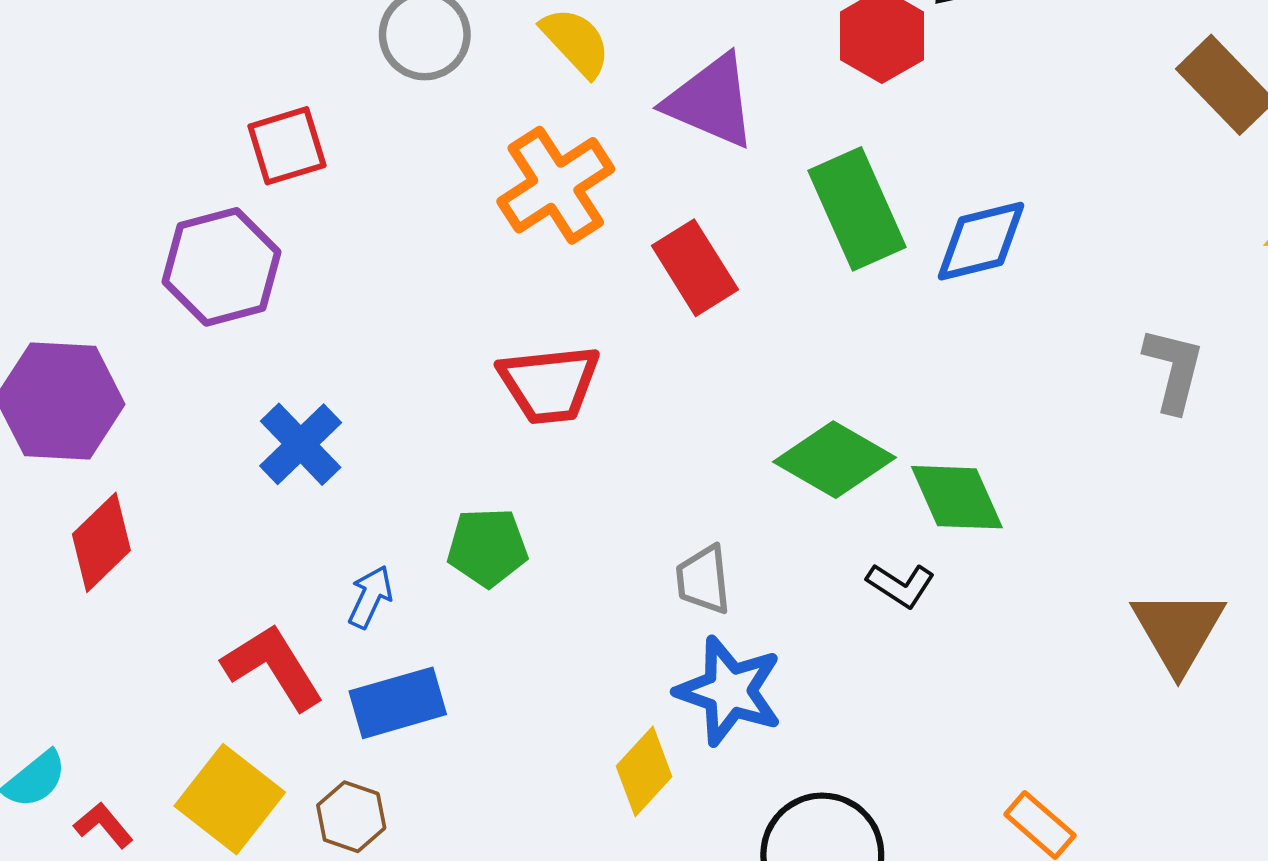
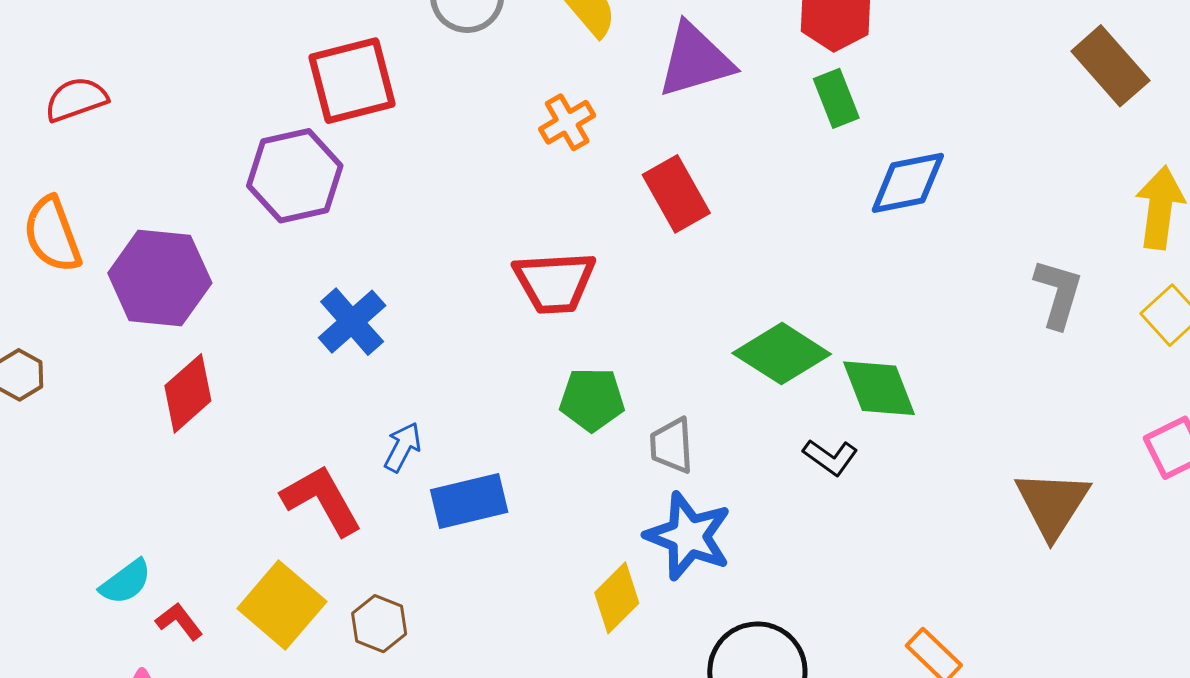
purple triangle: (711, 101) -> (695, 60), turned -42
red square: (287, 146) -> (352, 81), size x1.4
orange cross: (556, 185) -> (567, 122), size x0.6
green rectangle: (857, 209) -> (836, 98), moved, size x0.6
green pentagon: (487, 547) -> (592, 399), moved
blue rectangle: (398, 703) -> (469, 501), moved

